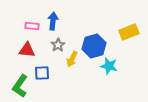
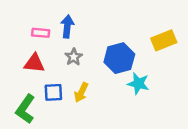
yellow arrow: (72, 59) -> (81, 92), moved

